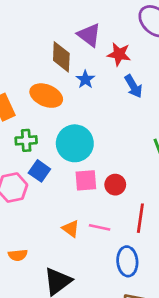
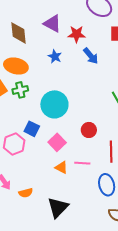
brown diamond: (61, 57) -> (18, 33), moved
orange ellipse: (46, 96) -> (16, 66), moved
green cross: (26, 140) -> (20, 90), moved
pink square: (86, 180) -> (57, 142), moved, turned -30

